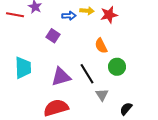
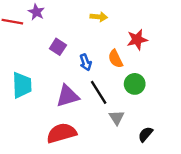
red star: (109, 15) -> (137, 40), moved
blue arrow: (69, 16) -> (86, 62), moved, turned 72

